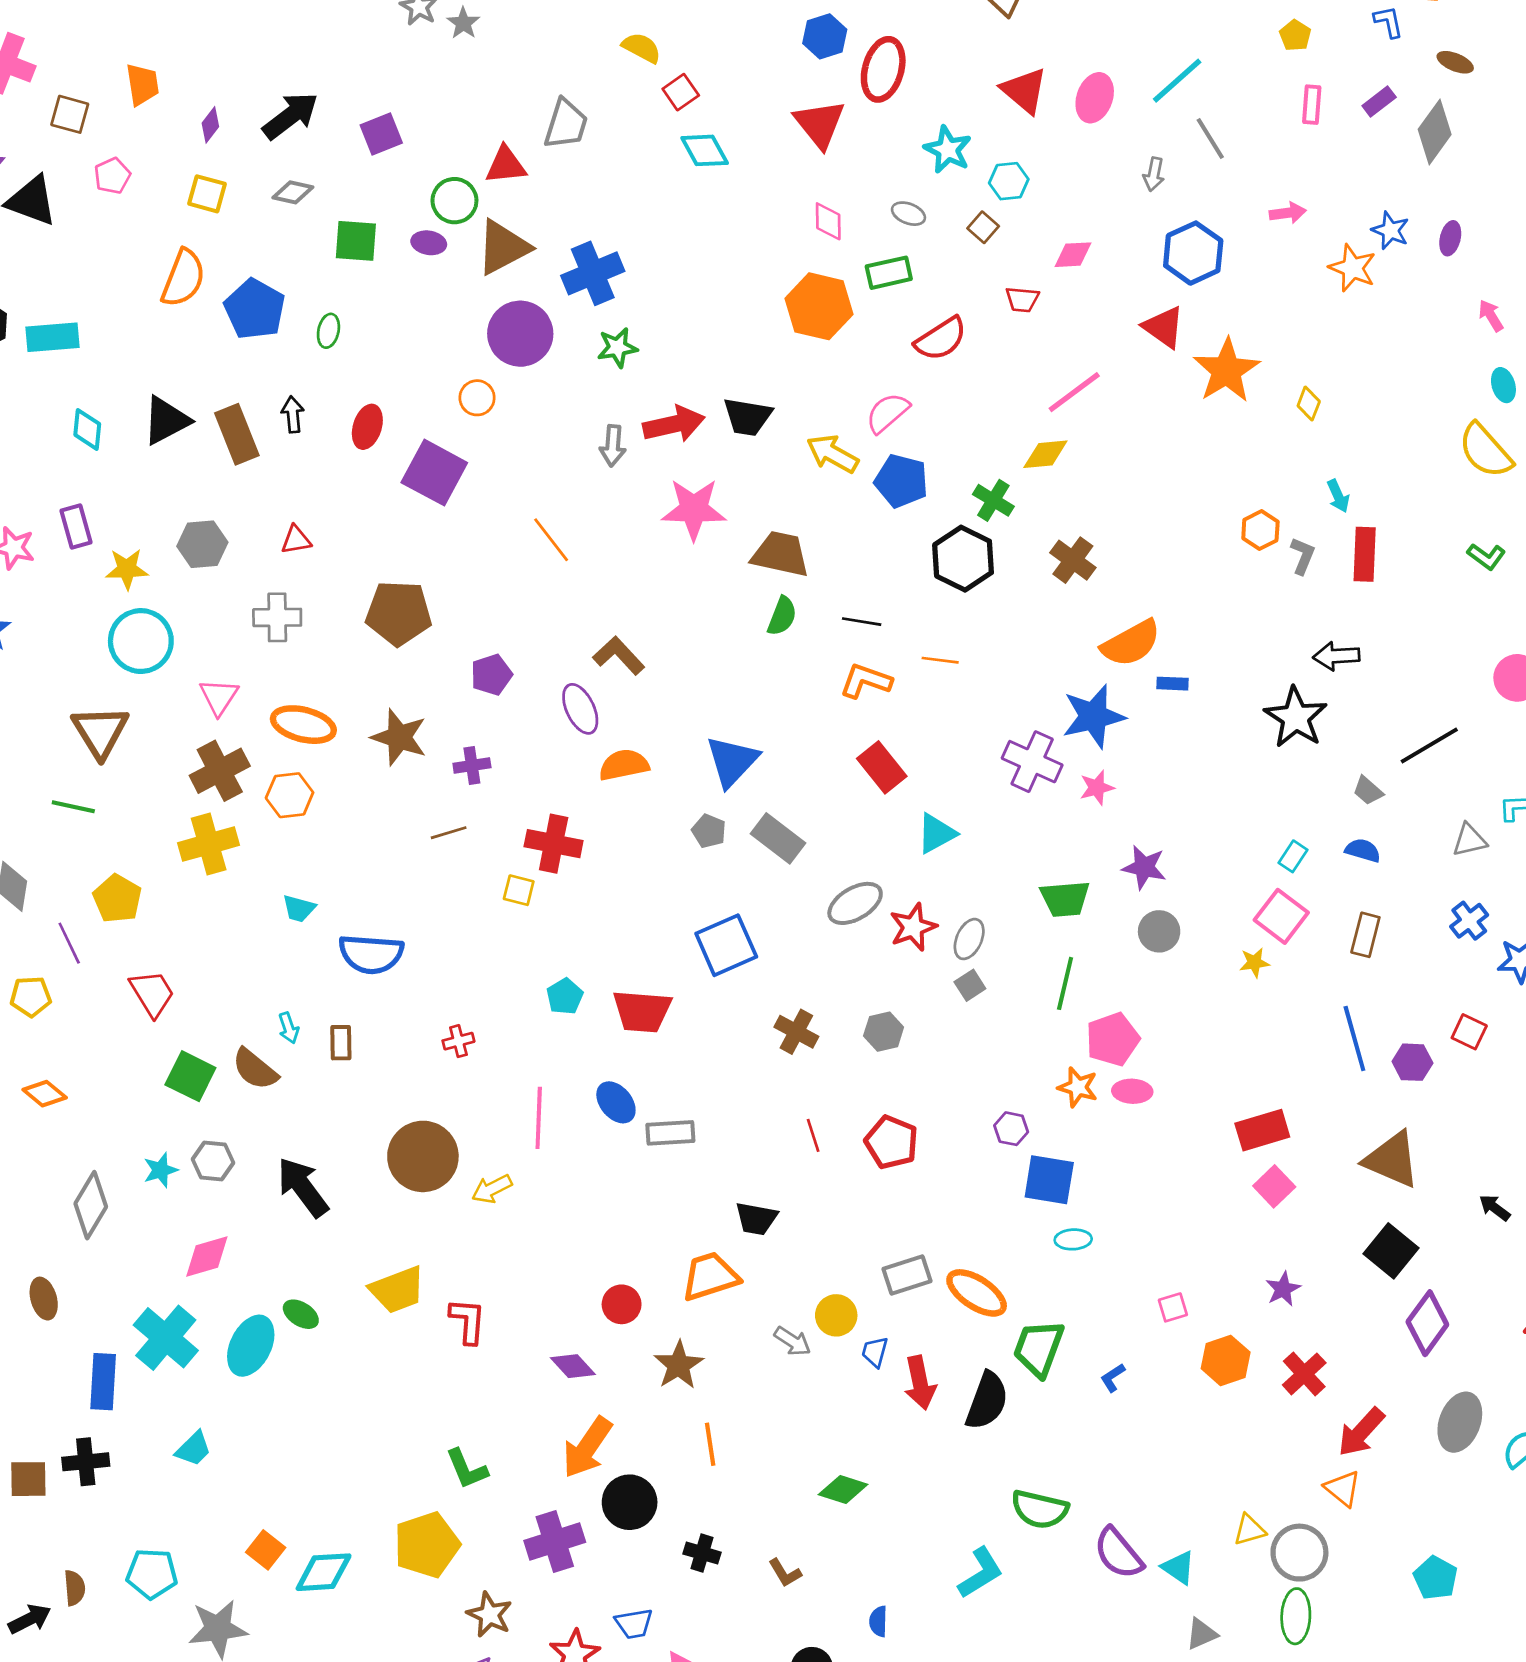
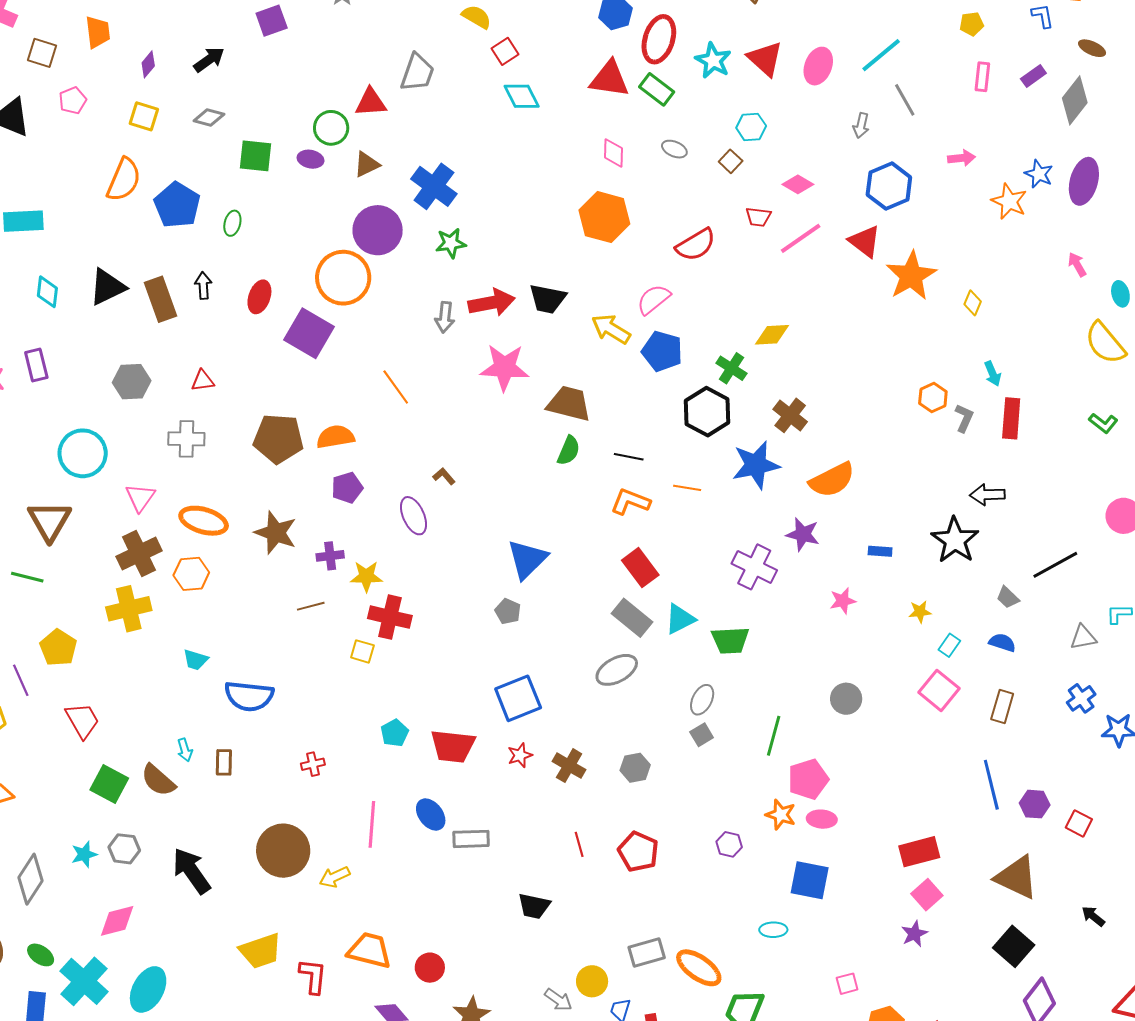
yellow pentagon: (1295, 35) -> (972, 24), turned 30
black arrow: (291, 116) -> (209, 60), size x0.7
red triangle: (820, 124) -> (609, 79), turned -45
purple square: (381, 134) -> (272, 21), moved
cyan star: (948, 150) -> (713, 60), moved
purple ellipse: (1450, 238) -> (1084, 181), size x1.8
brown triangle: (503, 247) -> (367, 164), size x0.6
pink diamond: (1073, 255) -> (798, 184), turned 32
blue cross: (593, 273) -> (434, 186), turned -33
green rectangle: (889, 273) -> (657, 89), moved, turned 48
pink arrow: (1491, 316) -> (1077, 264), moved
pink line: (1074, 392) -> (801, 238), moved
orange circle: (477, 398) -> (343, 278), size x2.0
yellow star: (127, 569) -> (366, 576), moved
brown L-shape: (619, 655) -> (444, 476), size x0.6
blue rectangle: (1173, 684) -> (880, 551), moved
blue star: (1093, 716) -> (756, 465), moved
orange semicircle: (624, 765) -> (335, 437), moved
pink star: (1097, 788) -> (843, 601), moved
gray rectangle: (778, 838) -> (632, 618), moved
purple star: (1144, 867) -> (803, 534), moved
green trapezoid: (1065, 899) -> (730, 640), moved
red star: (913, 927) -> (520, 755), moved, size x0.7
yellow star: (1254, 963) -> (920, 612), moved
red square: (1469, 1032) -> (1079, 823), moved
blue square: (1049, 1180) -> (810, 880), moved
orange trapezoid: (710, 1276) -> (370, 950), moved, turned 30
purple star: (1283, 1289) -> (914, 934), moved
green ellipse: (301, 1314) -> (41, 955), moved

